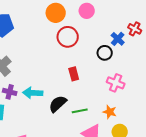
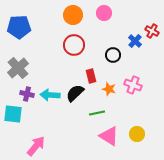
red circle: (68, 37) -> (74, 45), moved
black circle: (105, 53) -> (113, 55), moved
black semicircle: (58, 104) -> (75, 93), moved
orange star: (110, 112) -> (109, 89), moved

